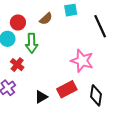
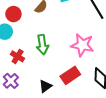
green arrow: (32, 43) -> (42, 45), moved

